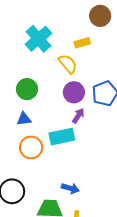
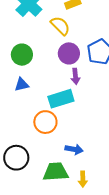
purple arrow: (78, 116) -> (75, 76), turned 147
orange circle: (31, 147) -> (45, 122), moved

